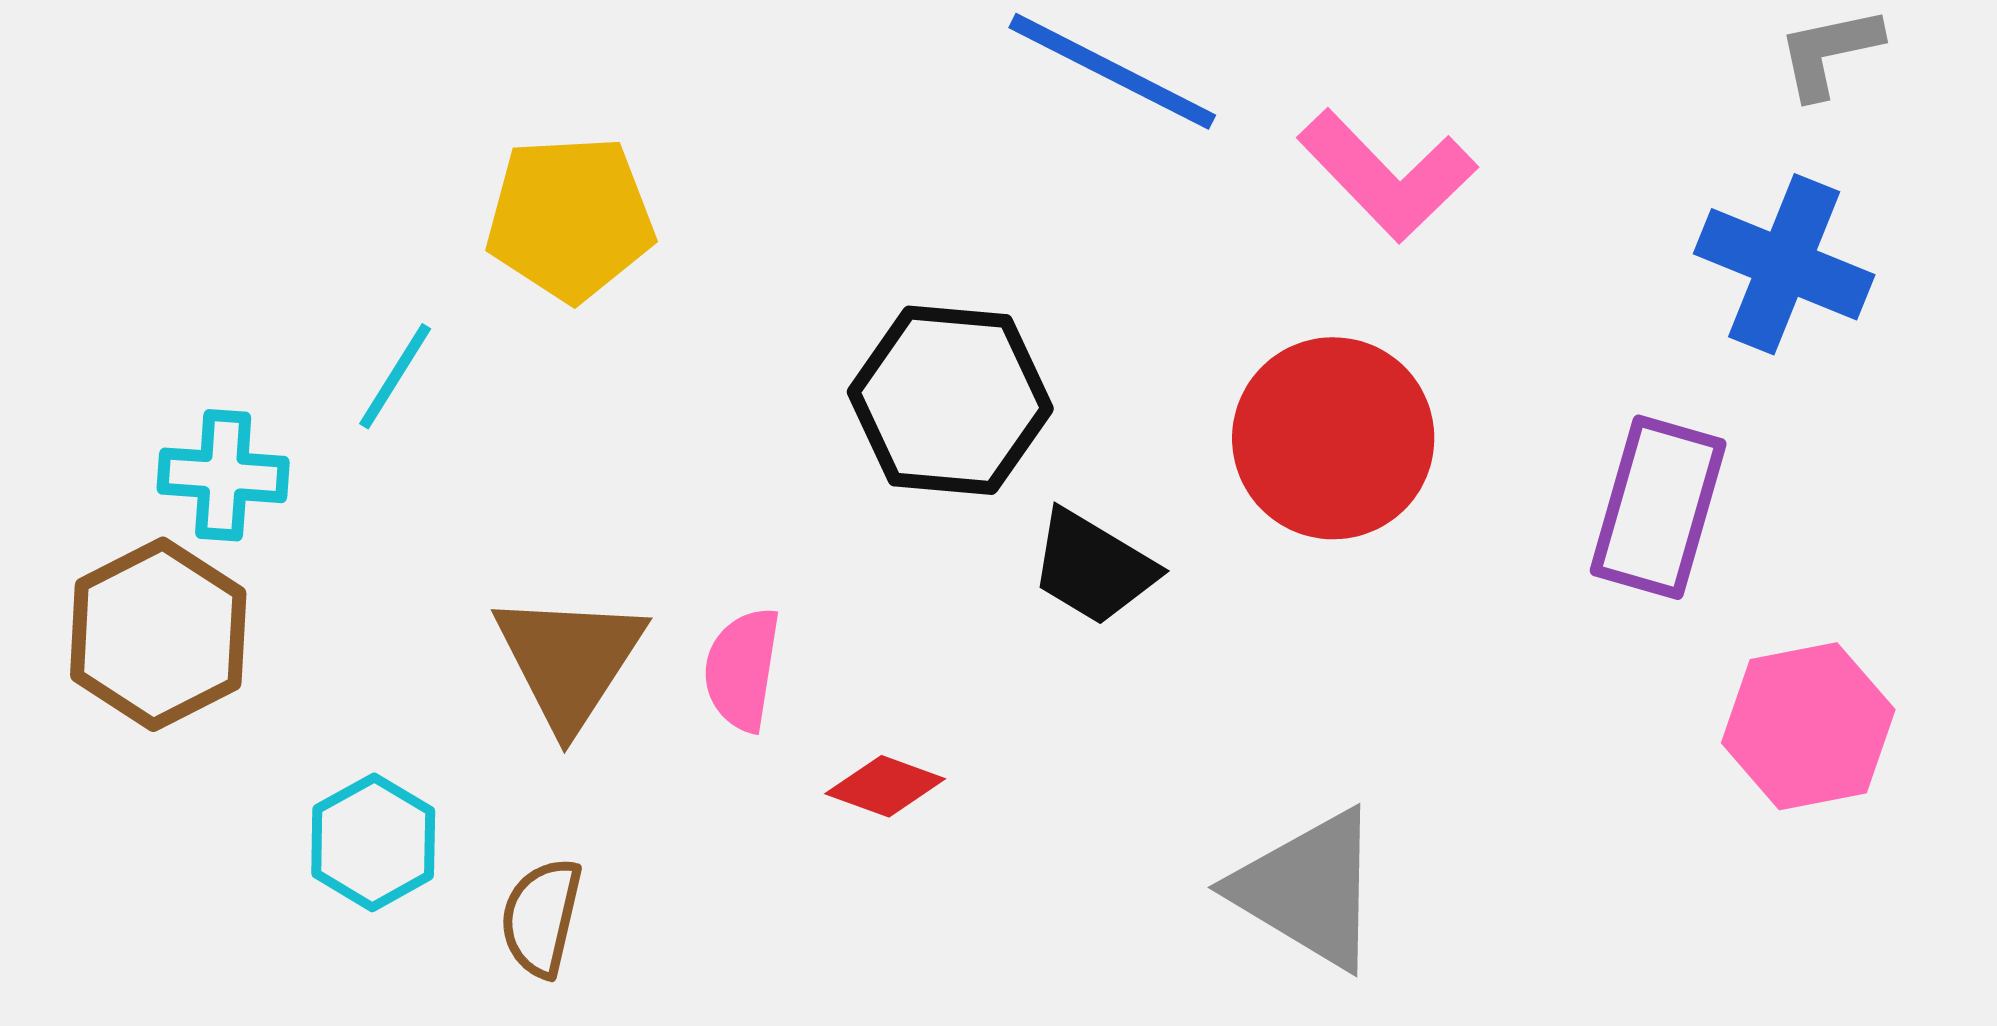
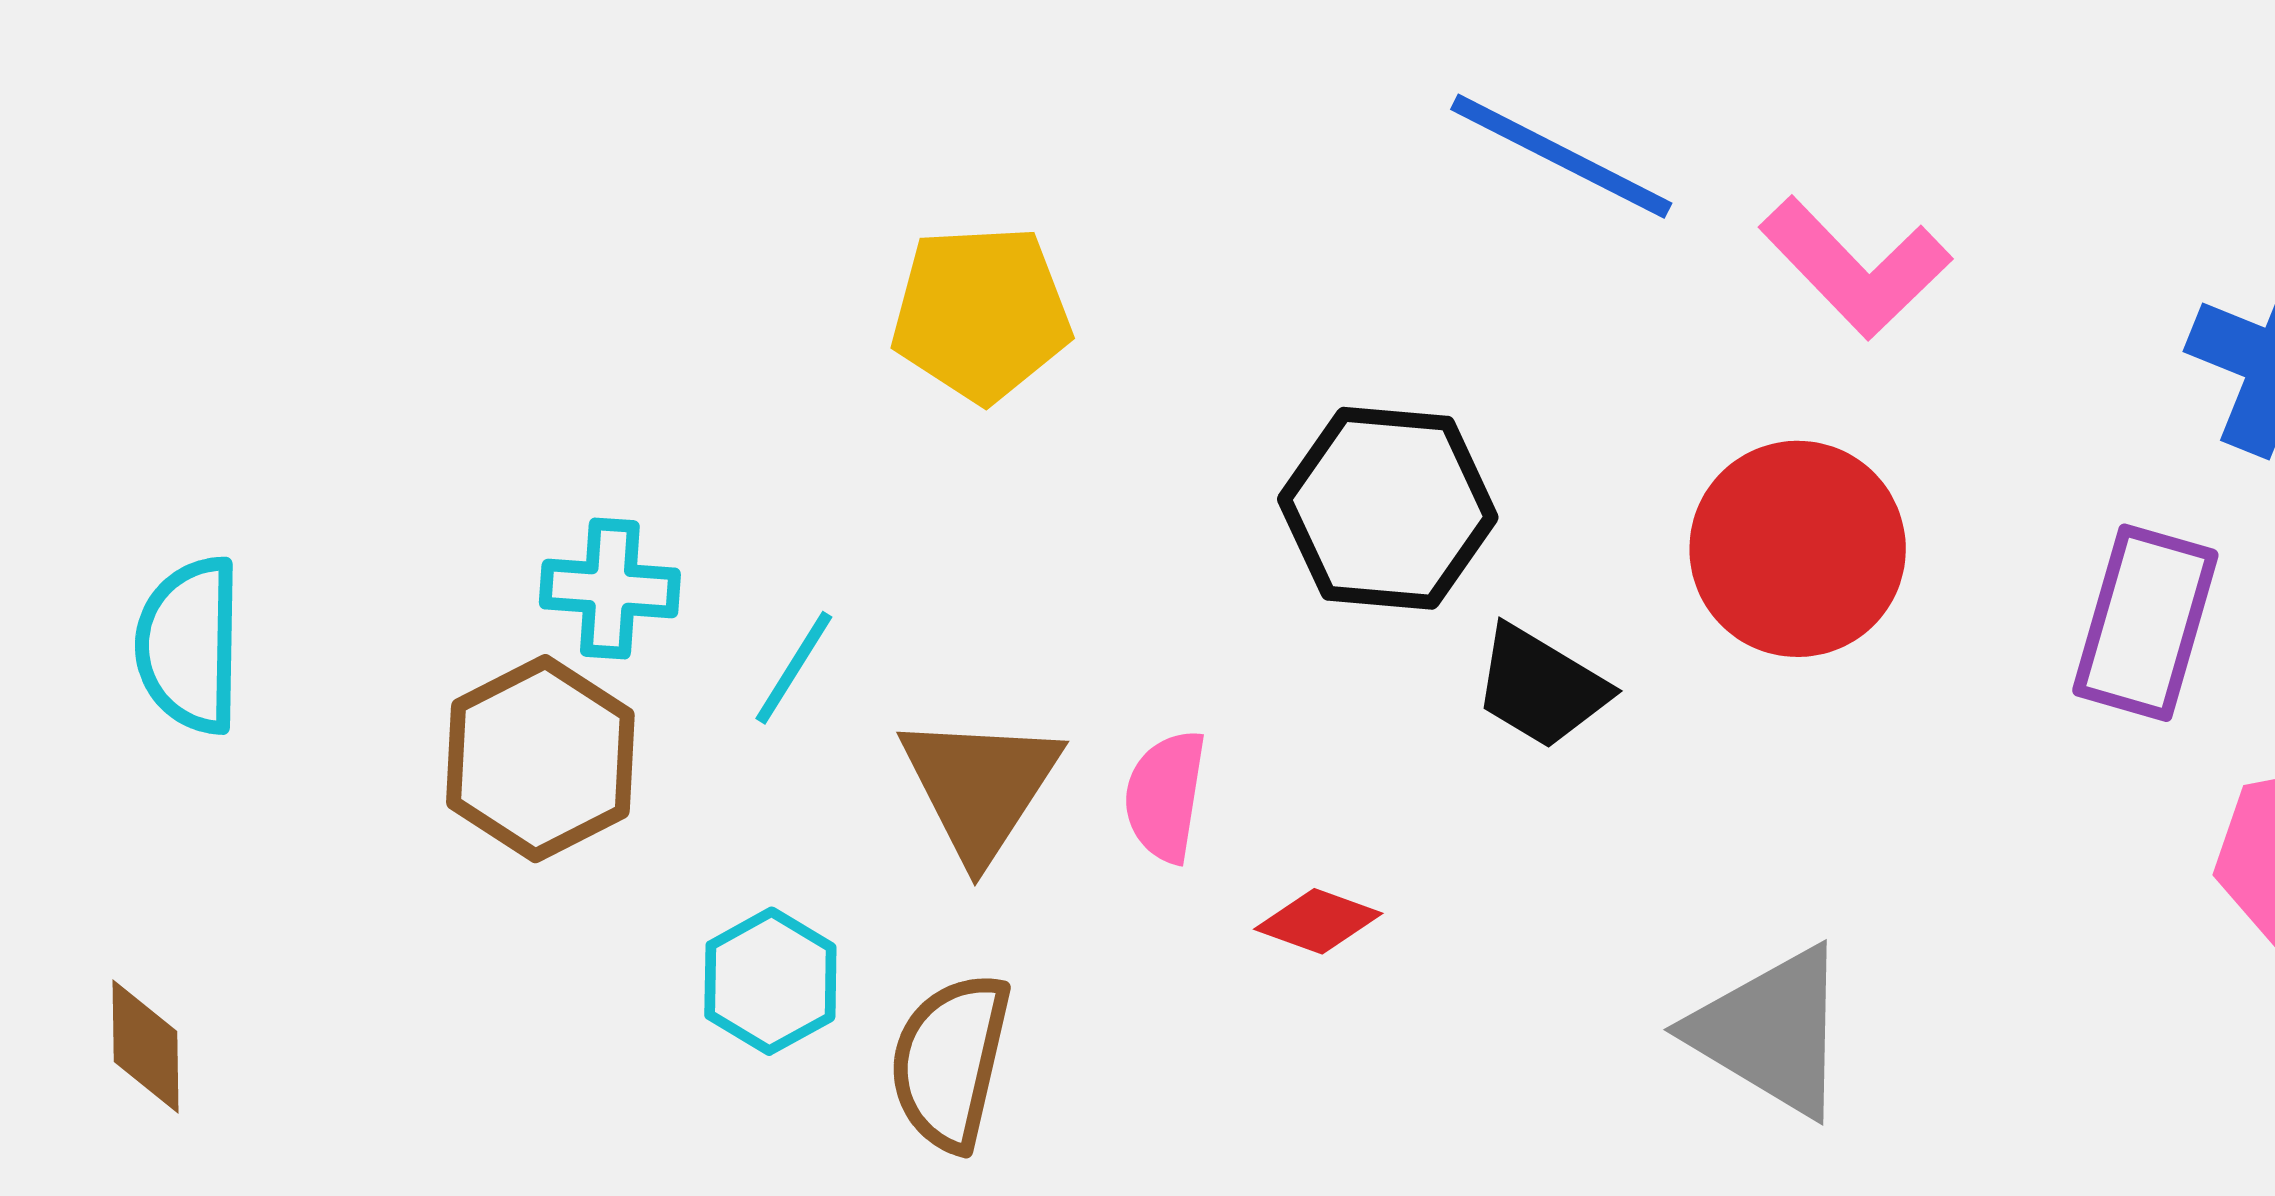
cyan line: (395, 376) -> (794, 668), moved
brown semicircle: (541, 917) -> (950, 1061), size x1.4

